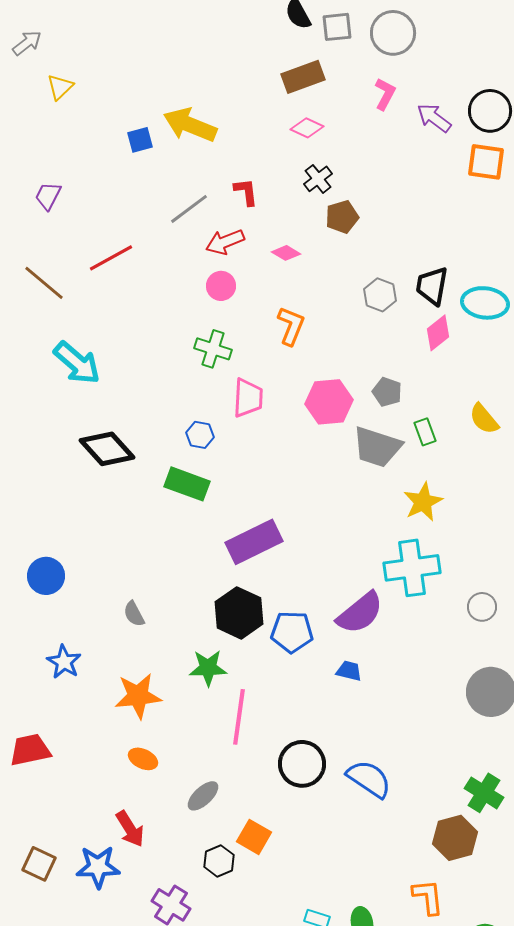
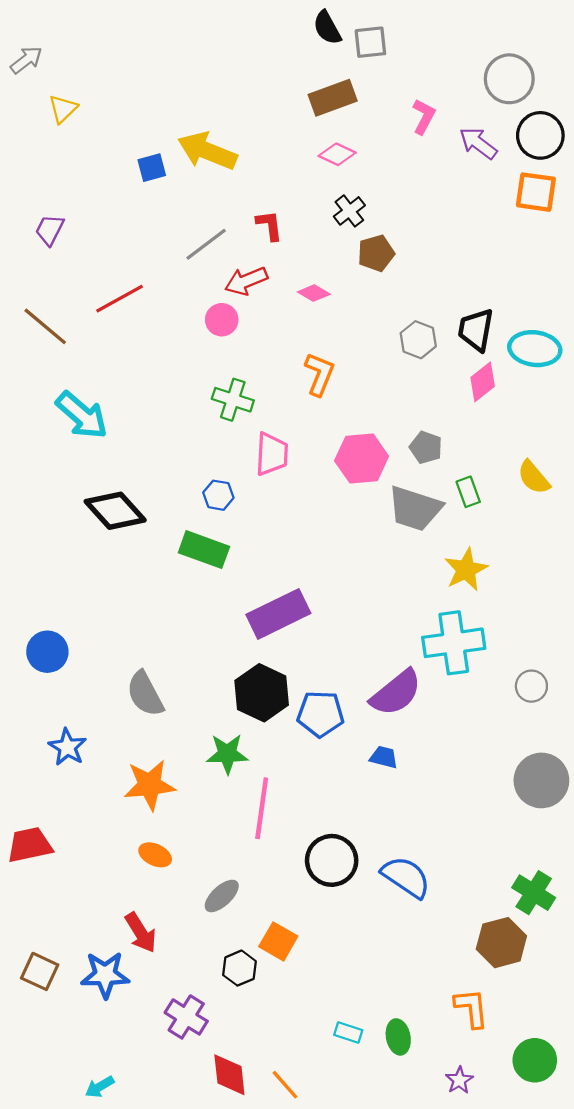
gray circle: (393, 33) -> (509, 79), moved
pink circle: (221, 286) -> (222, 320), moved
gray semicircle: (134, 614) -> (145, 694), size x1.6

